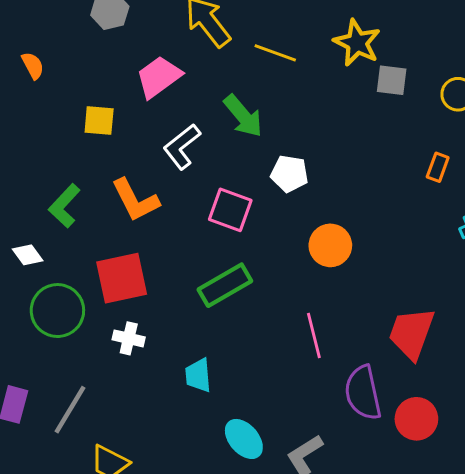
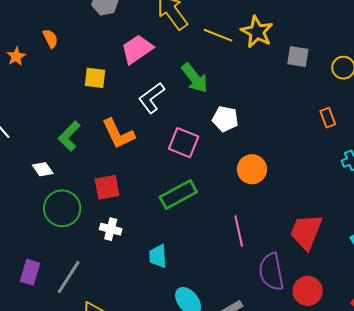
yellow star: (357, 43) -> (257, 32), moved
orange rectangle: (438, 167) -> (328, 118), turned -42
red square: (122, 278) -> (107, 187), size x0.7

